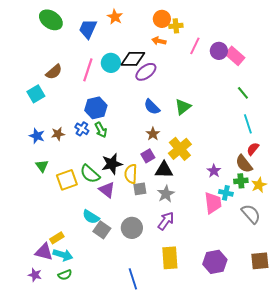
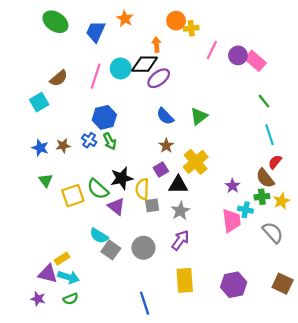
orange arrow: (159, 41) -> (156, 45), moved, turned 72
brown square: (260, 261) -> (283, 284), turned 30

